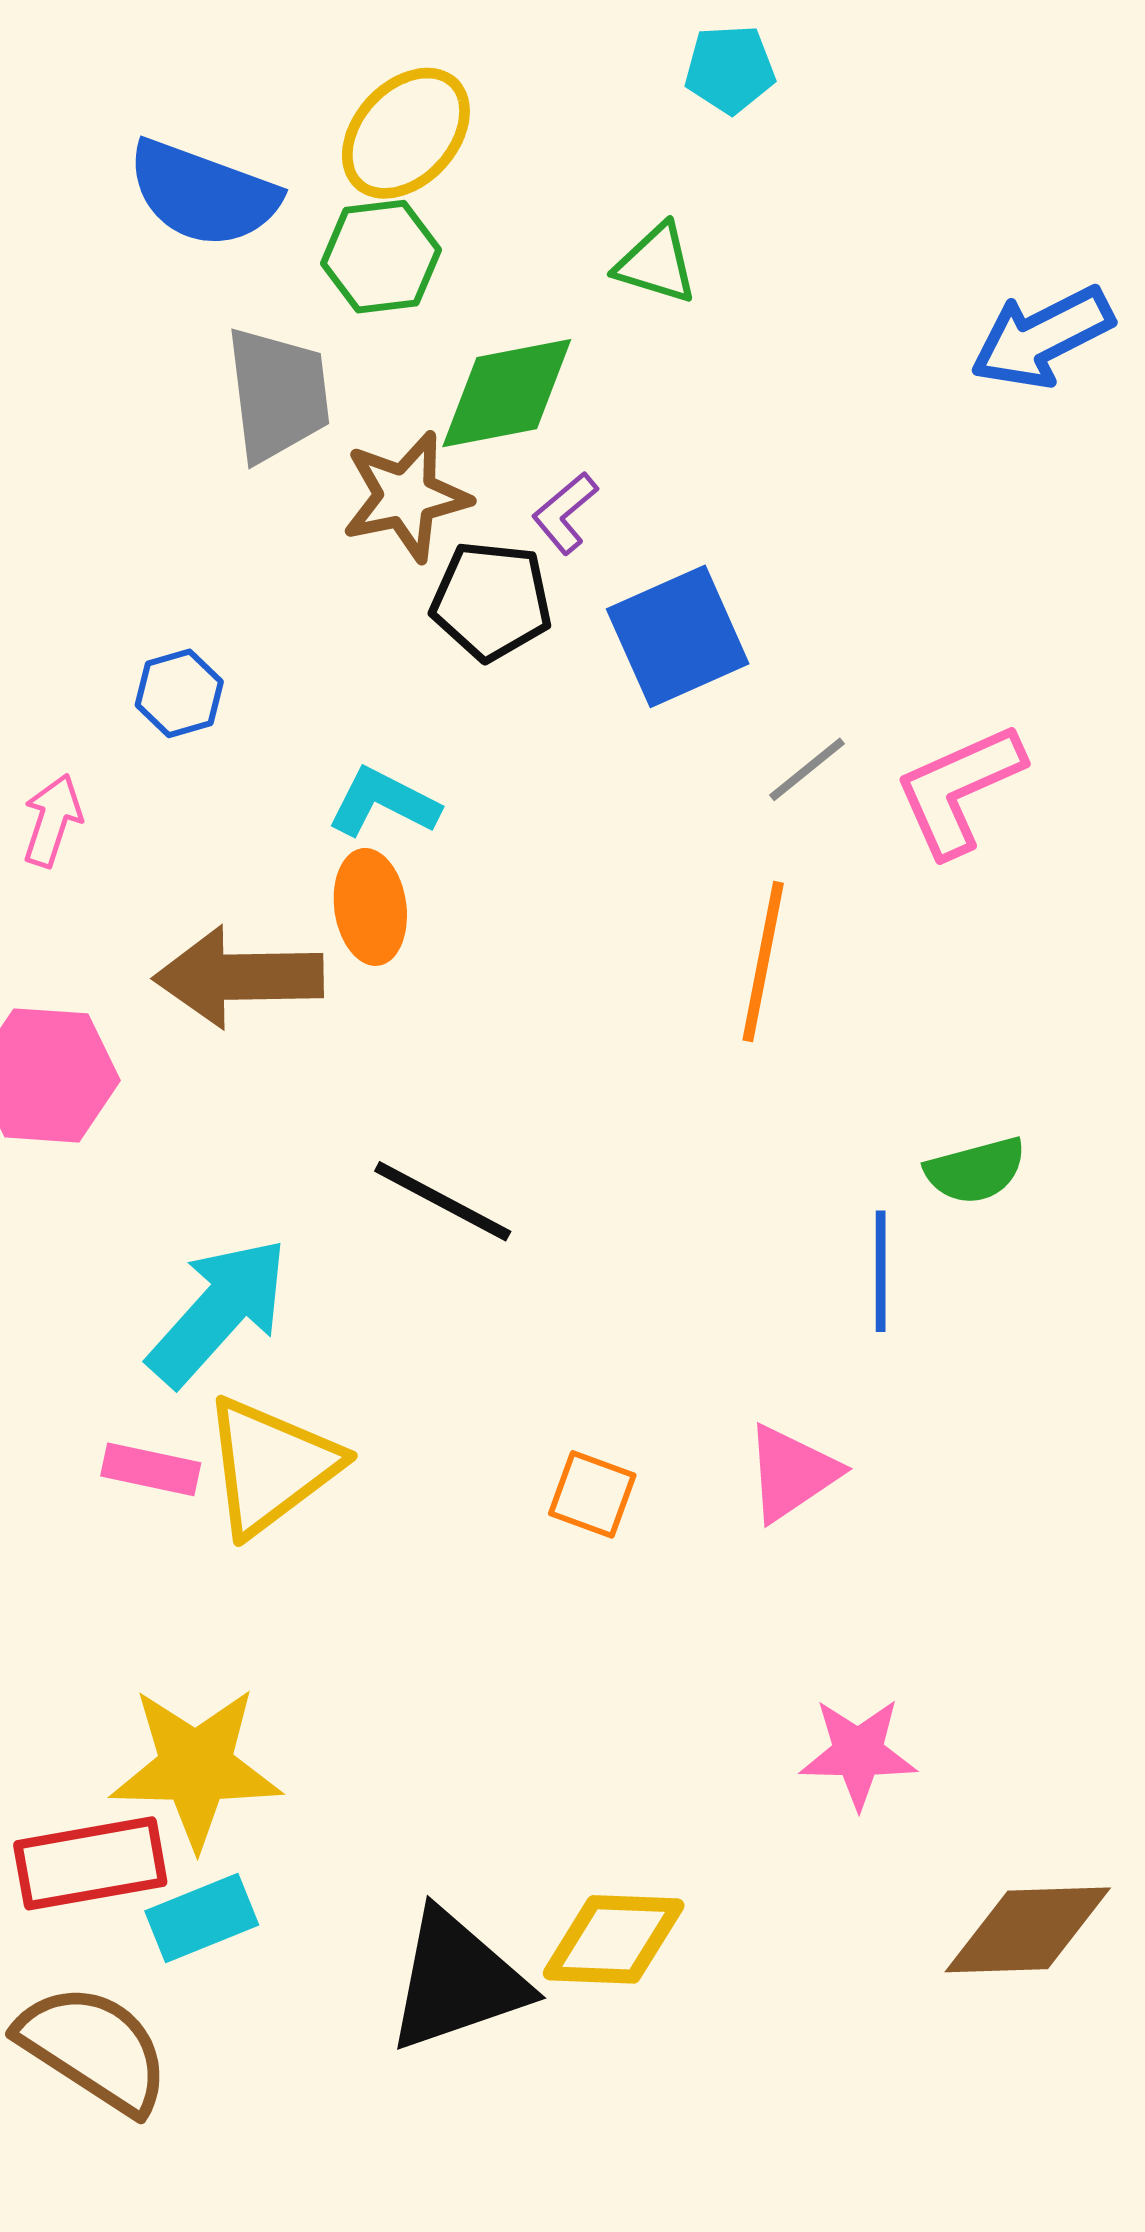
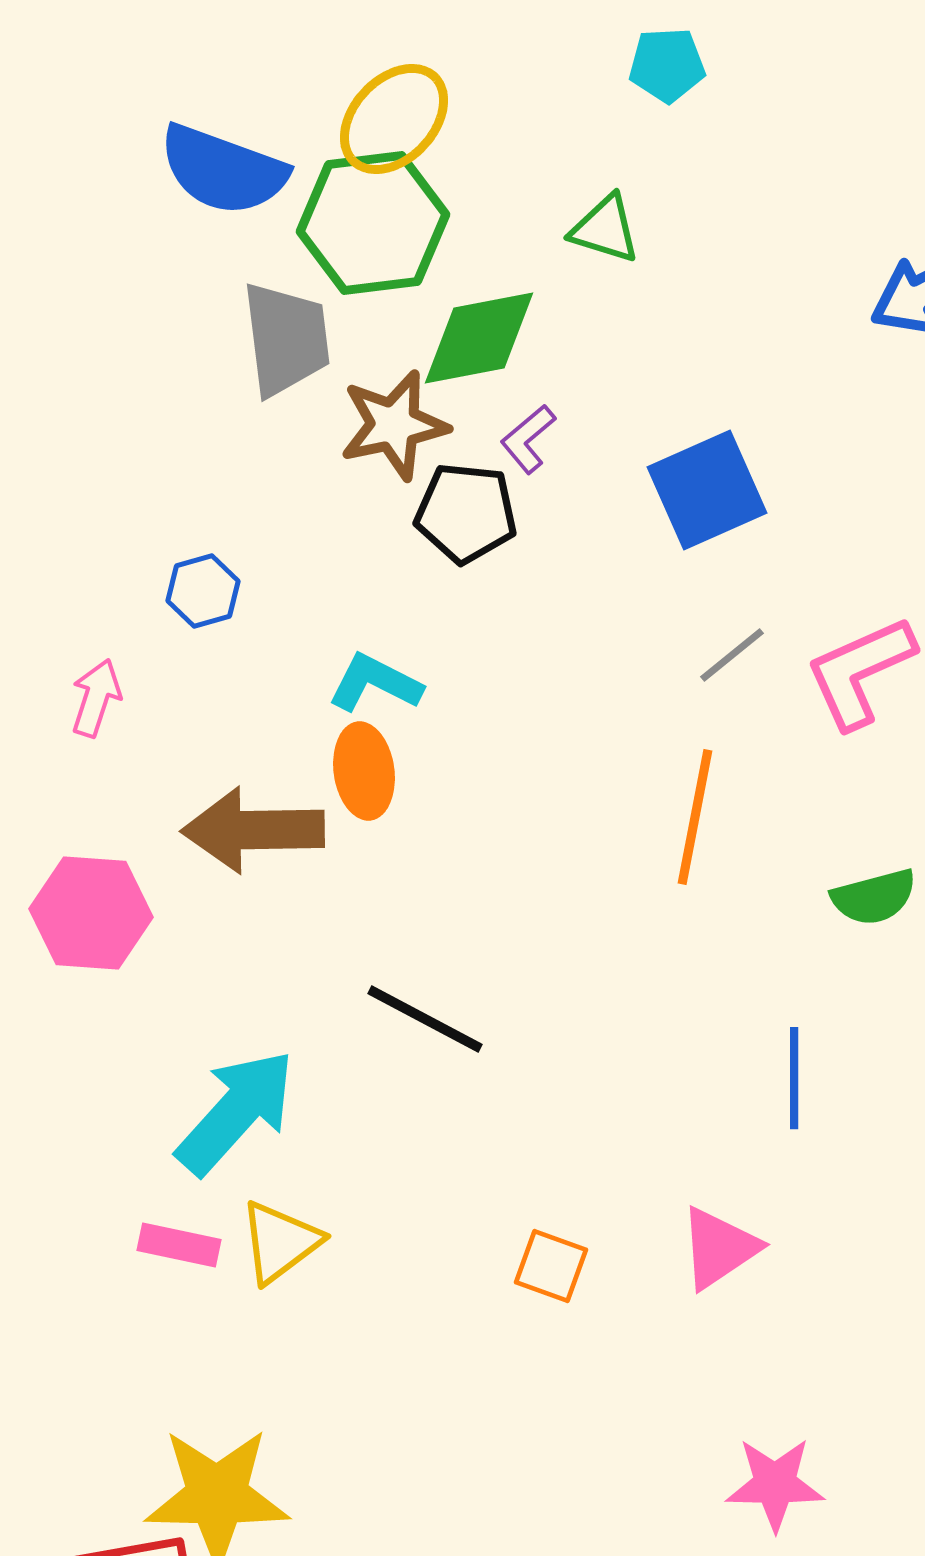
green hexagon: (381, 257) -> (373, 223), size x1.5
blue square: (678, 636) -> (707, 490), moved
green semicircle: (976, 1170) -> (874, 897), moved
yellow triangle: (271, 1466) -> (280, 1242), size x0.7

